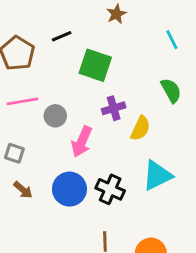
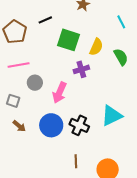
gray circle: (55, 116) -> (35, 83), moved
yellow semicircle: (140, 128) -> (96, 47), moved

